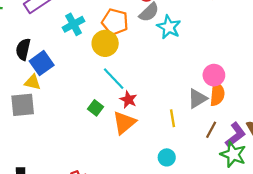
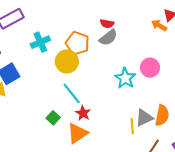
cyan star: (169, 27) -> (125, 78), moved
pink circle: (214, 75) -> (150, 68), moved
yellow line: (172, 118) -> (132, 126), moved

